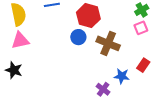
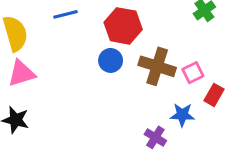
pink square: (141, 28) -> (193, 73), moved

